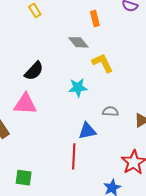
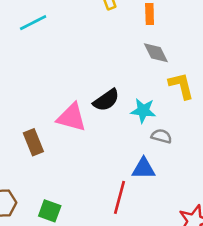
orange rectangle: (95, 18) -> (150, 14), moved
black semicircle: (34, 71) -> (106, 100), moved
gray semicircle: (110, 111) -> (161, 136), moved

